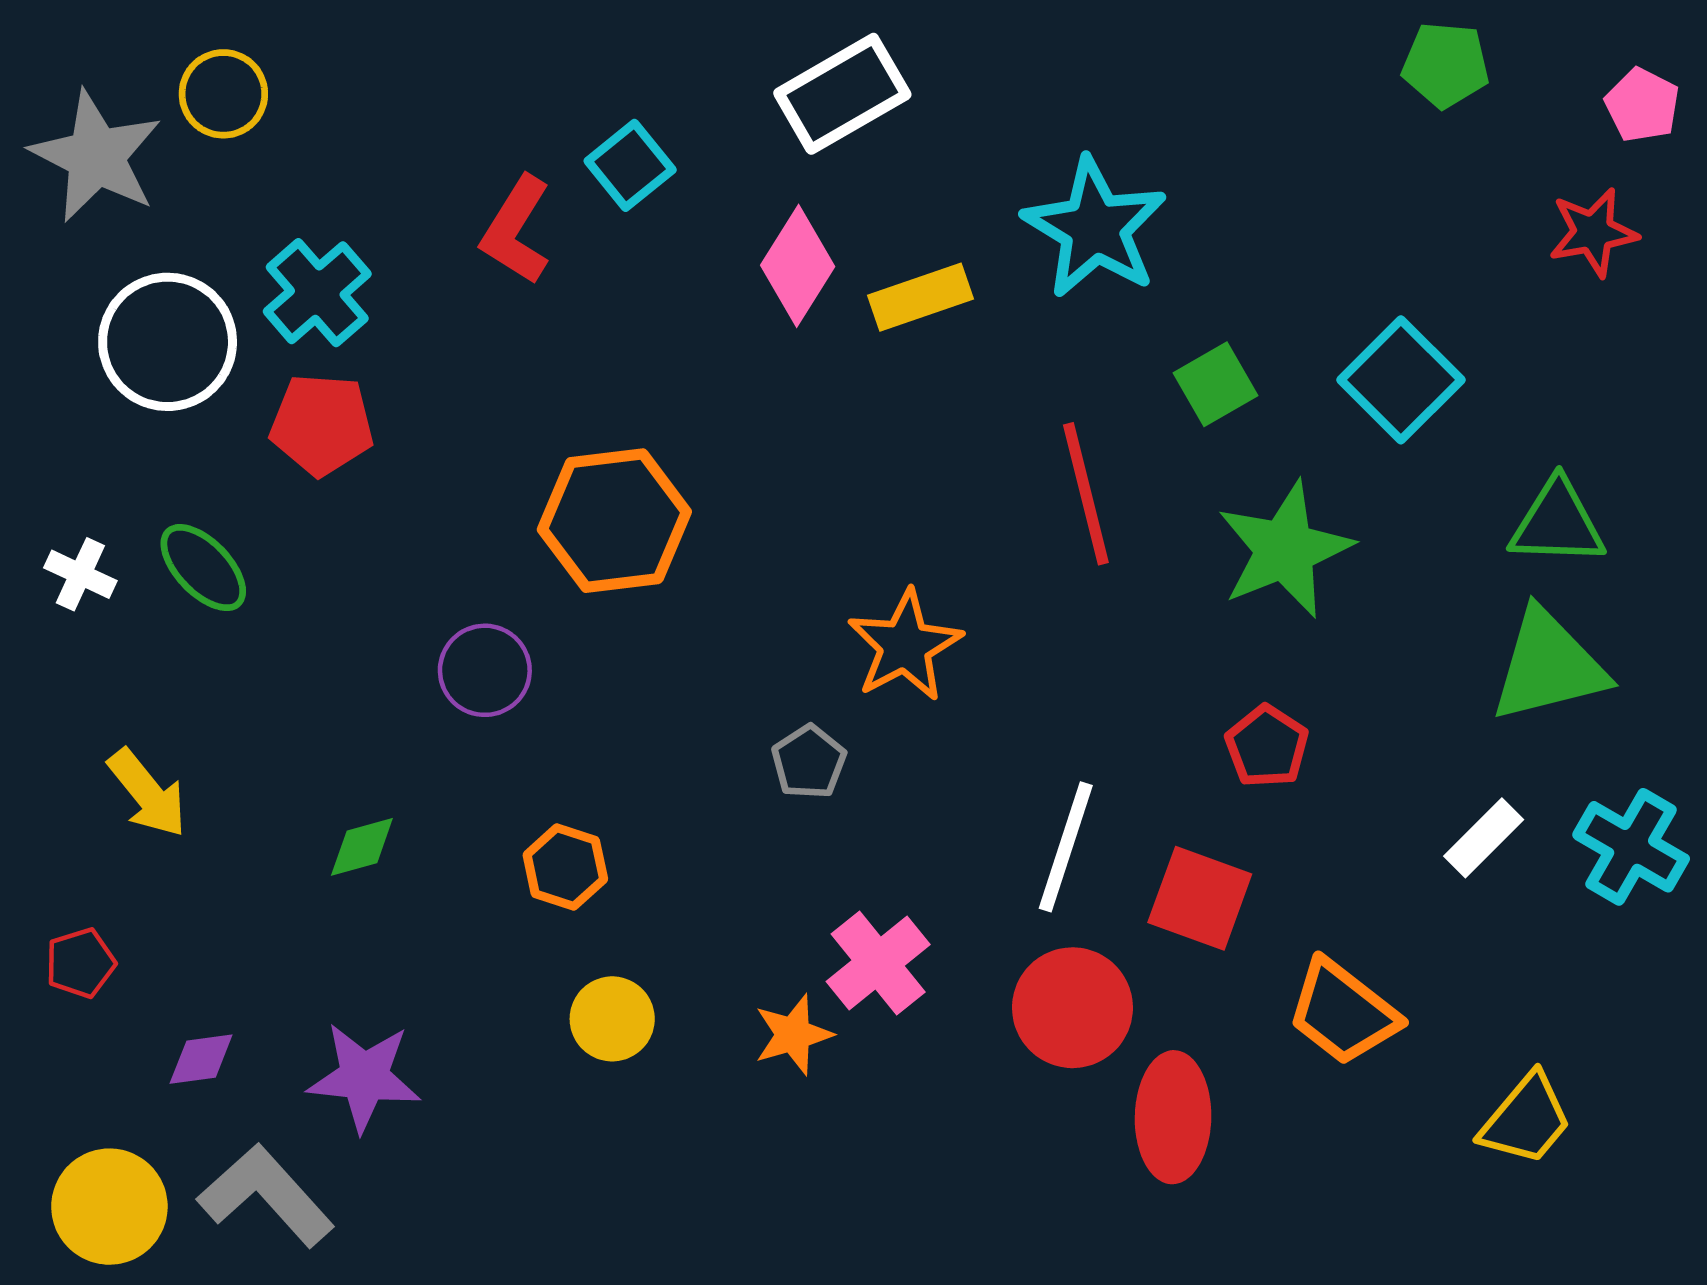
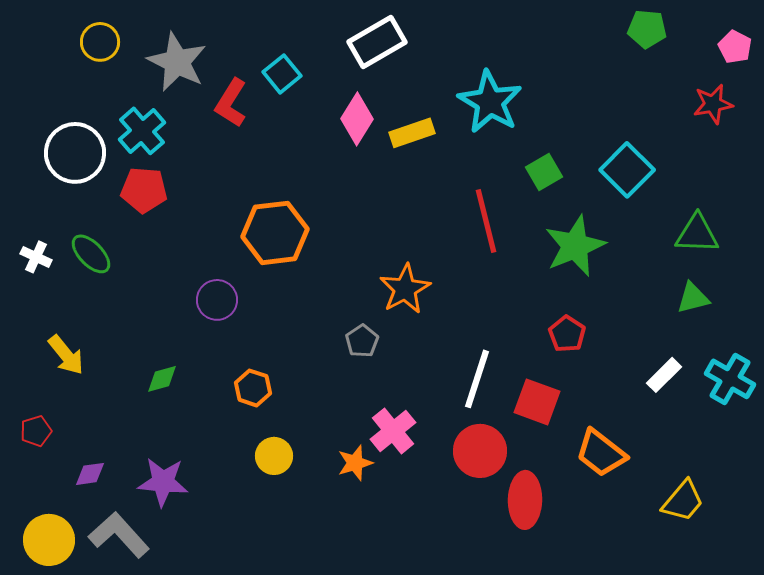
gray star: (96, 156) -> (177, 62), moved
green triangle: (1548, 666) -> (693, 298), size x0.6

